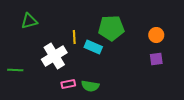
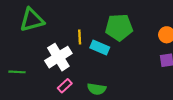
green triangle: (29, 21) -> (32, 20), size x1.4
pink rectangle: (68, 84) -> (65, 86), moved, turned -32

